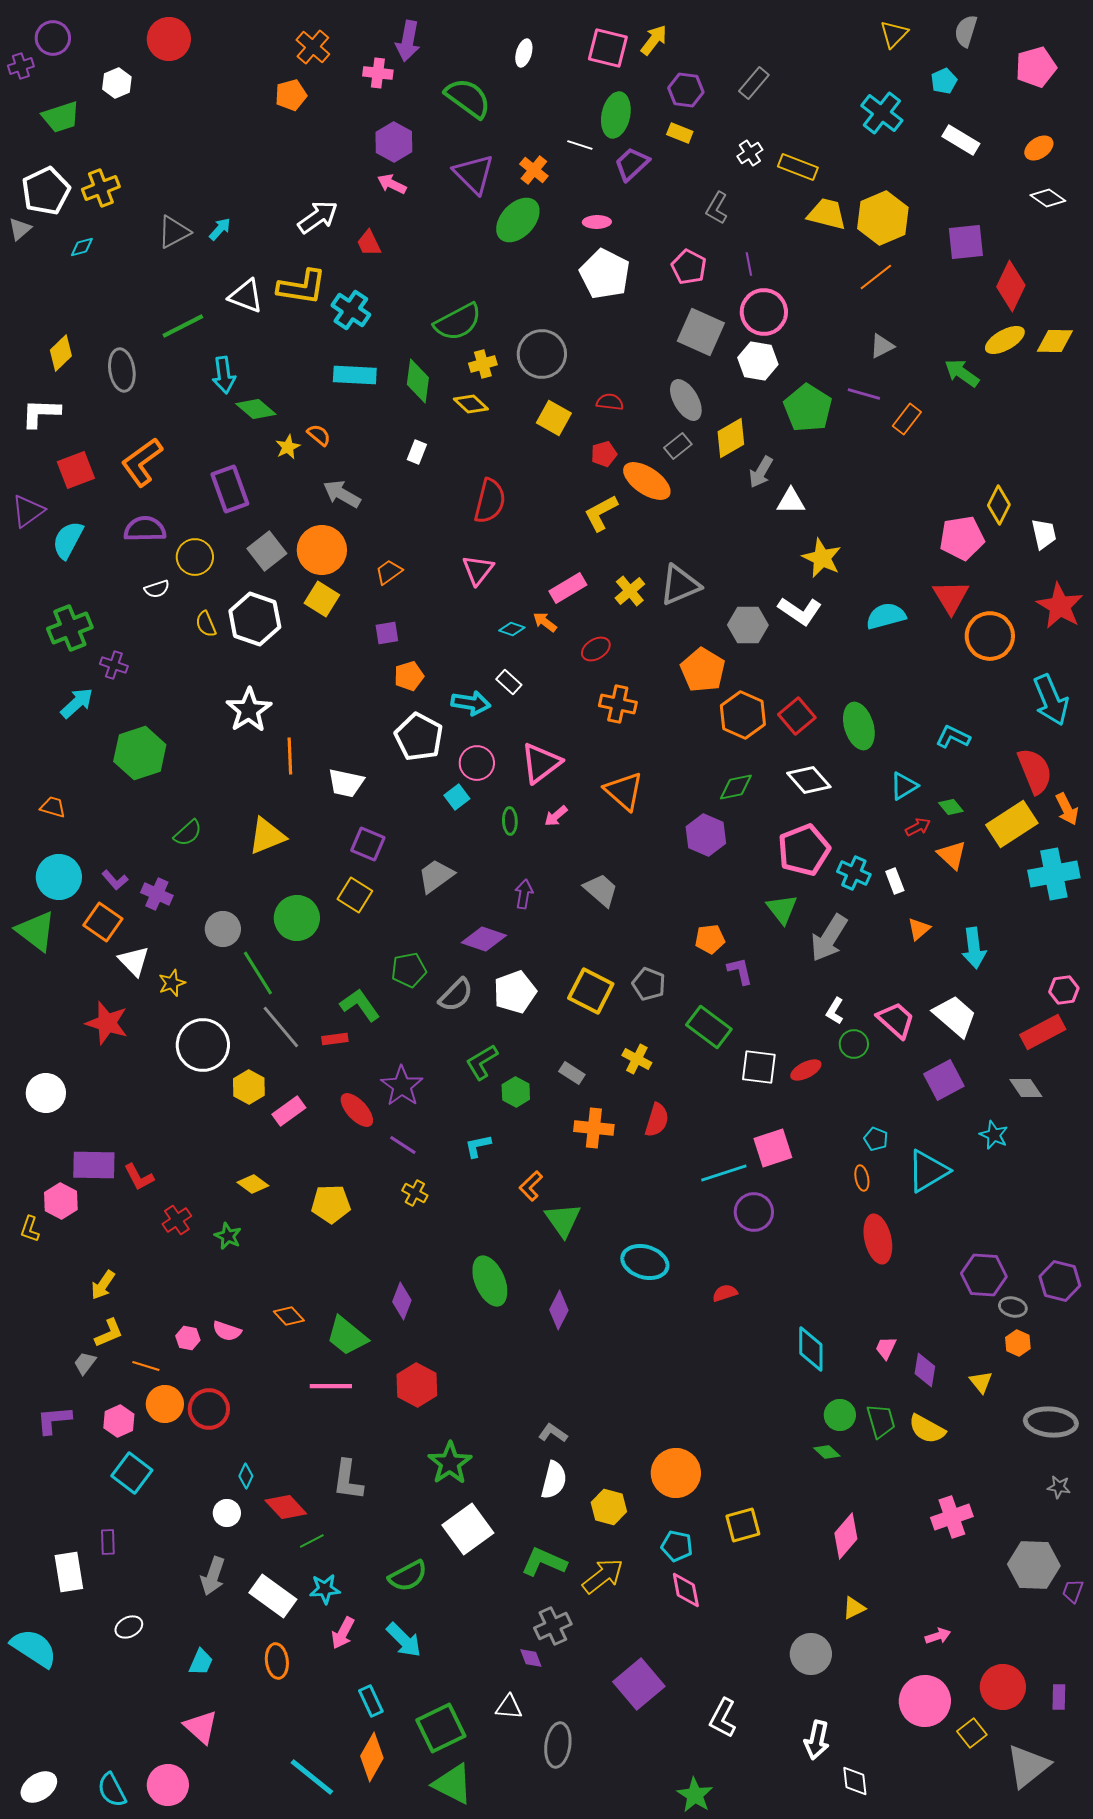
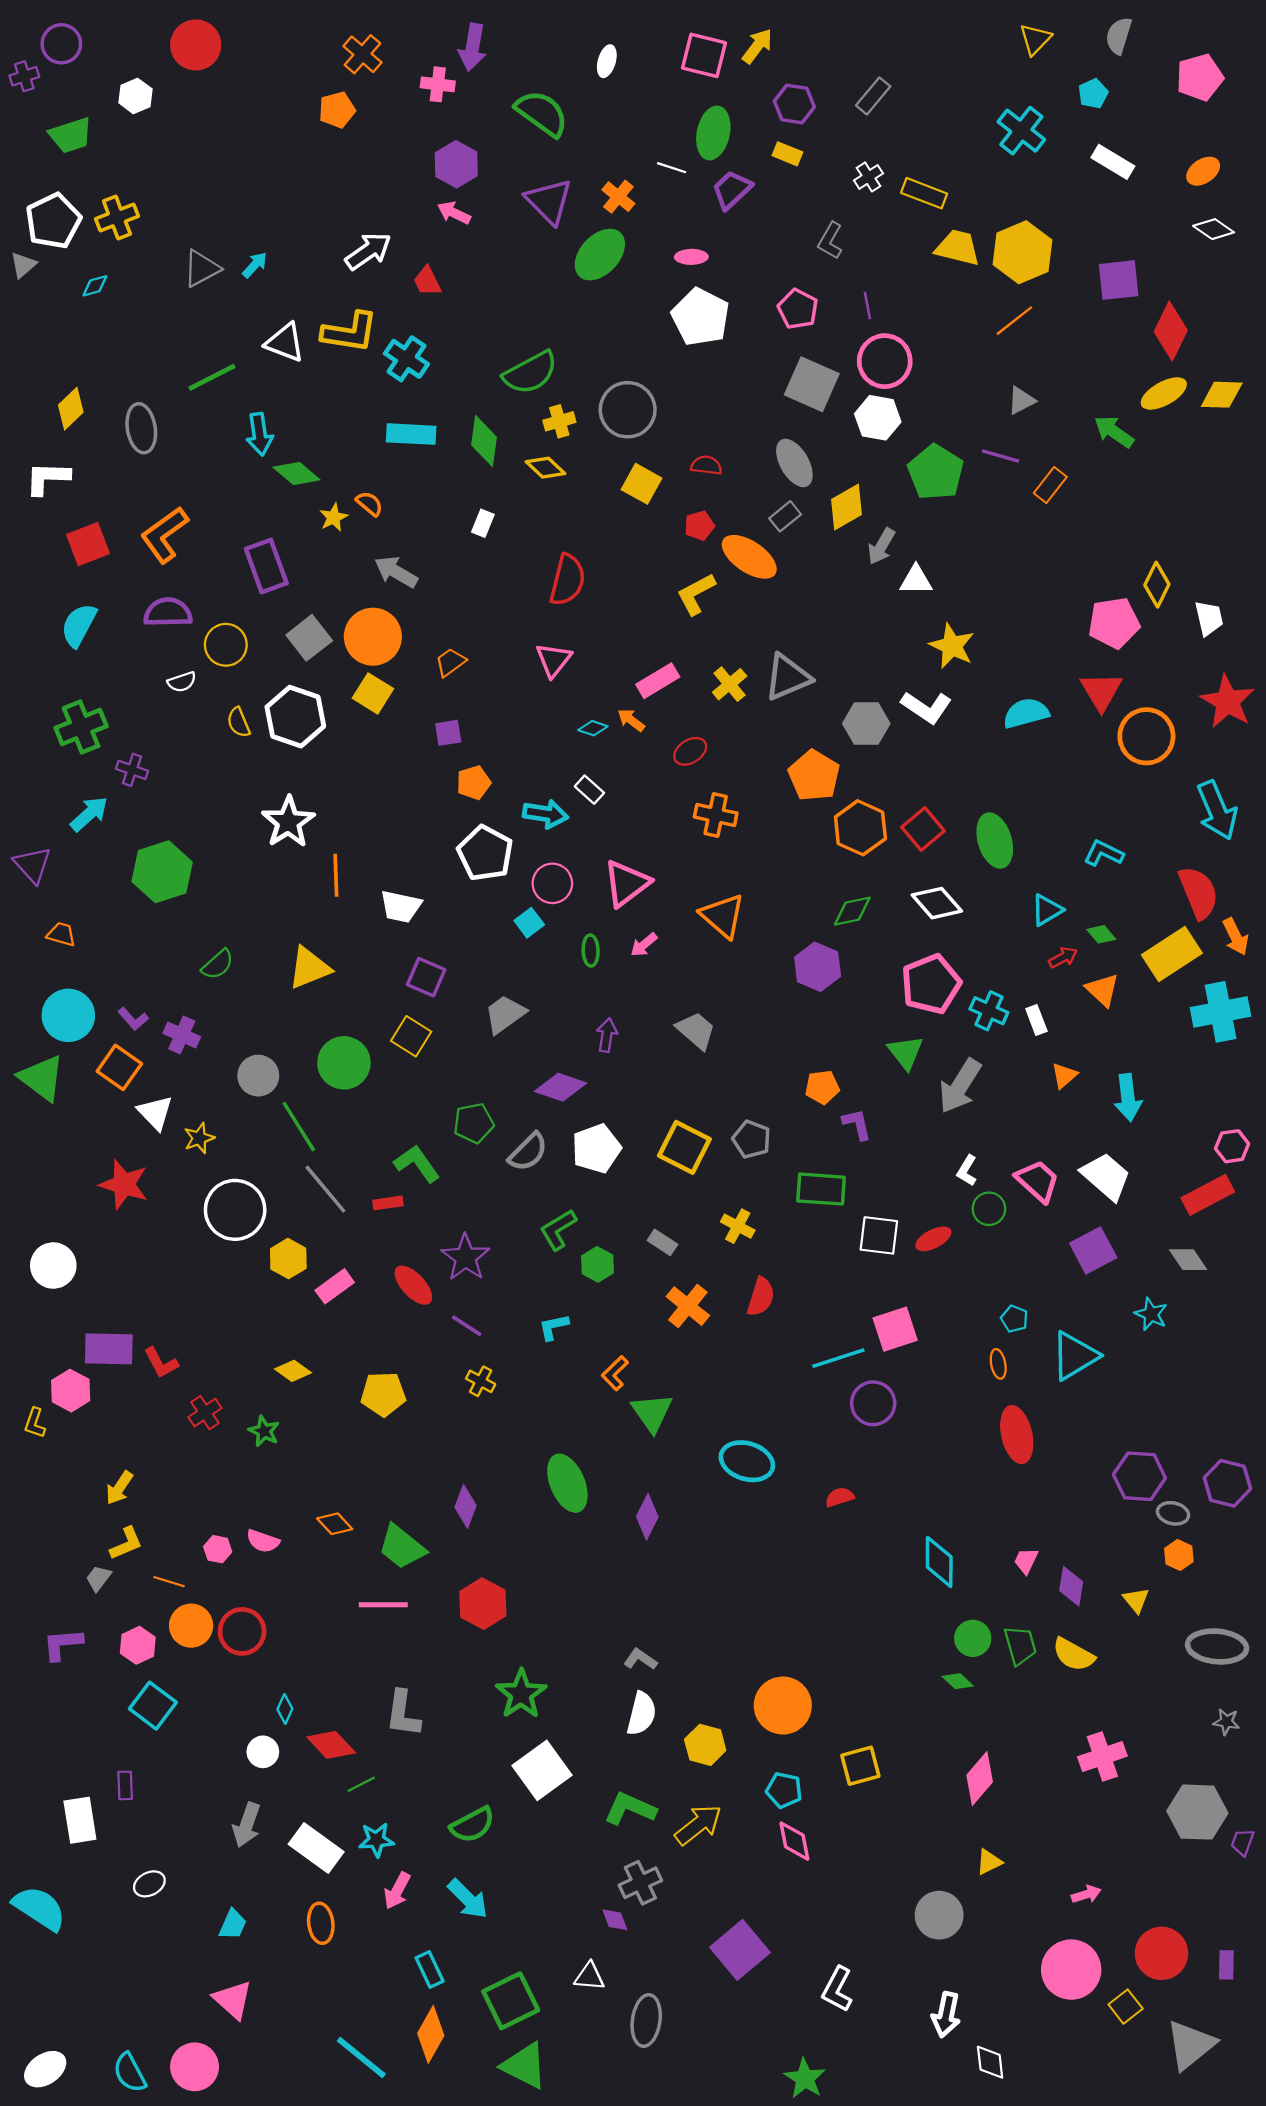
purple triangle: (28, 511) -> (32, 865), moved, turned -36
green rectangle: (709, 1027) -> (821, 1189), turned -33
orange cross: (594, 1128) -> (688, 1306), turned 33

